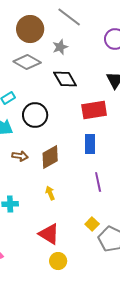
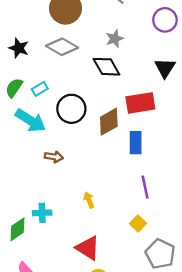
gray star: (60, 47) -> (115, 39), moved
brown diamond: (50, 157) -> (109, 122), moved
yellow square: (92, 224) -> (138, 223), moved

